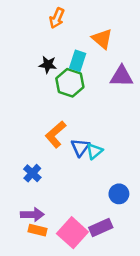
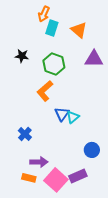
cyan rectangle: (78, 61) -> (52, 28), moved
black star: (48, 65) -> (22, 56), moved
orange L-shape: (56, 134) -> (45, 91), moved
purple arrow: (32, 215) -> (39, 162), moved

